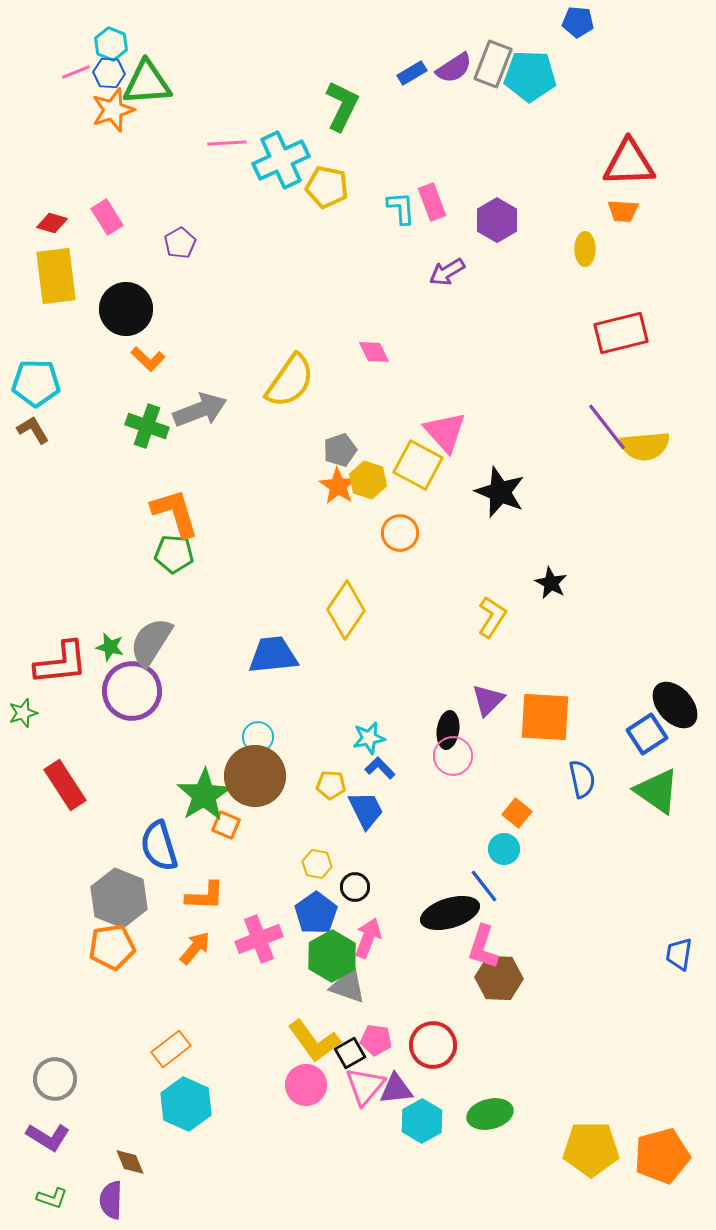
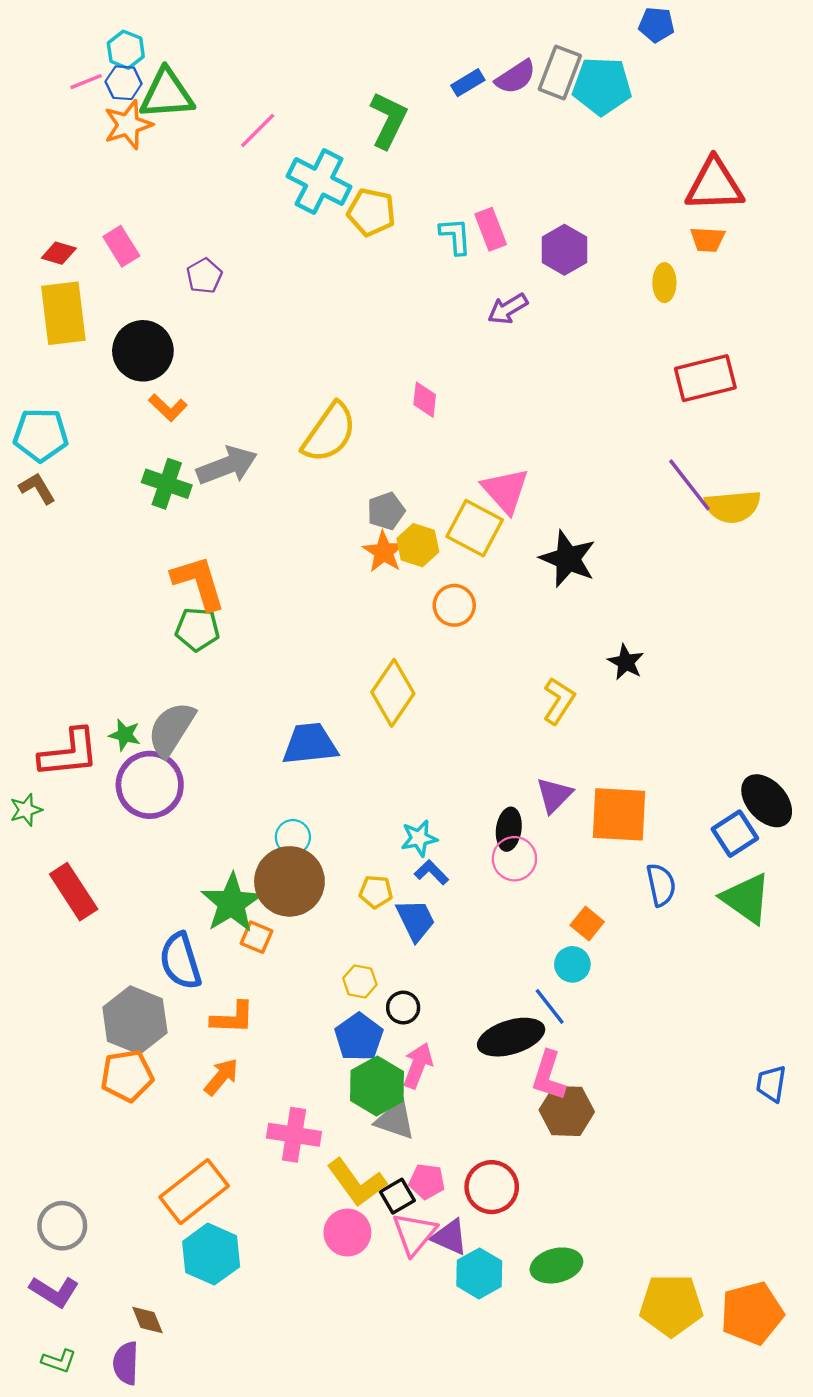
pink line: (227, 143) -> (258, 130), moved, turned -42
cyan cross: (281, 160) -> (319, 182), turned -38
pink diamond: (374, 352) -> (425, 400), turned 32
pink cross: (259, 939) -> (294, 1135), moved, turned 30
orange rectangle: (171, 1049) -> (194, 1192), size x1.5
purple triangle: (396, 1089) -> (450, 1237), turned 30

